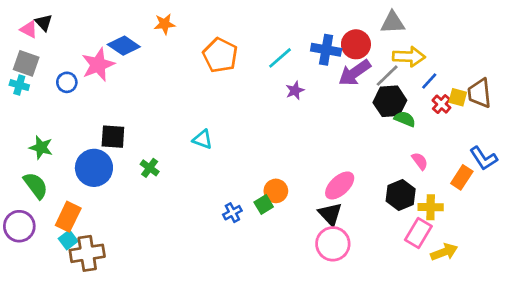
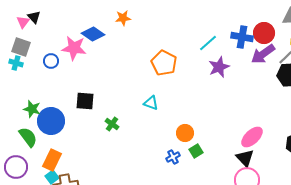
pink triangle: (29, 29) -> (23, 22), turned 40
orange pentagon: (220, 55) -> (164, 63), moved
pink star: (98, 65) -> (74, 48), turned 30
purple star: (295, 90) -> (219, 67), size x1.5
blue circle: (94, 168) -> (51, 121), moved
orange circle: (276, 191) -> (185, 133), moved

